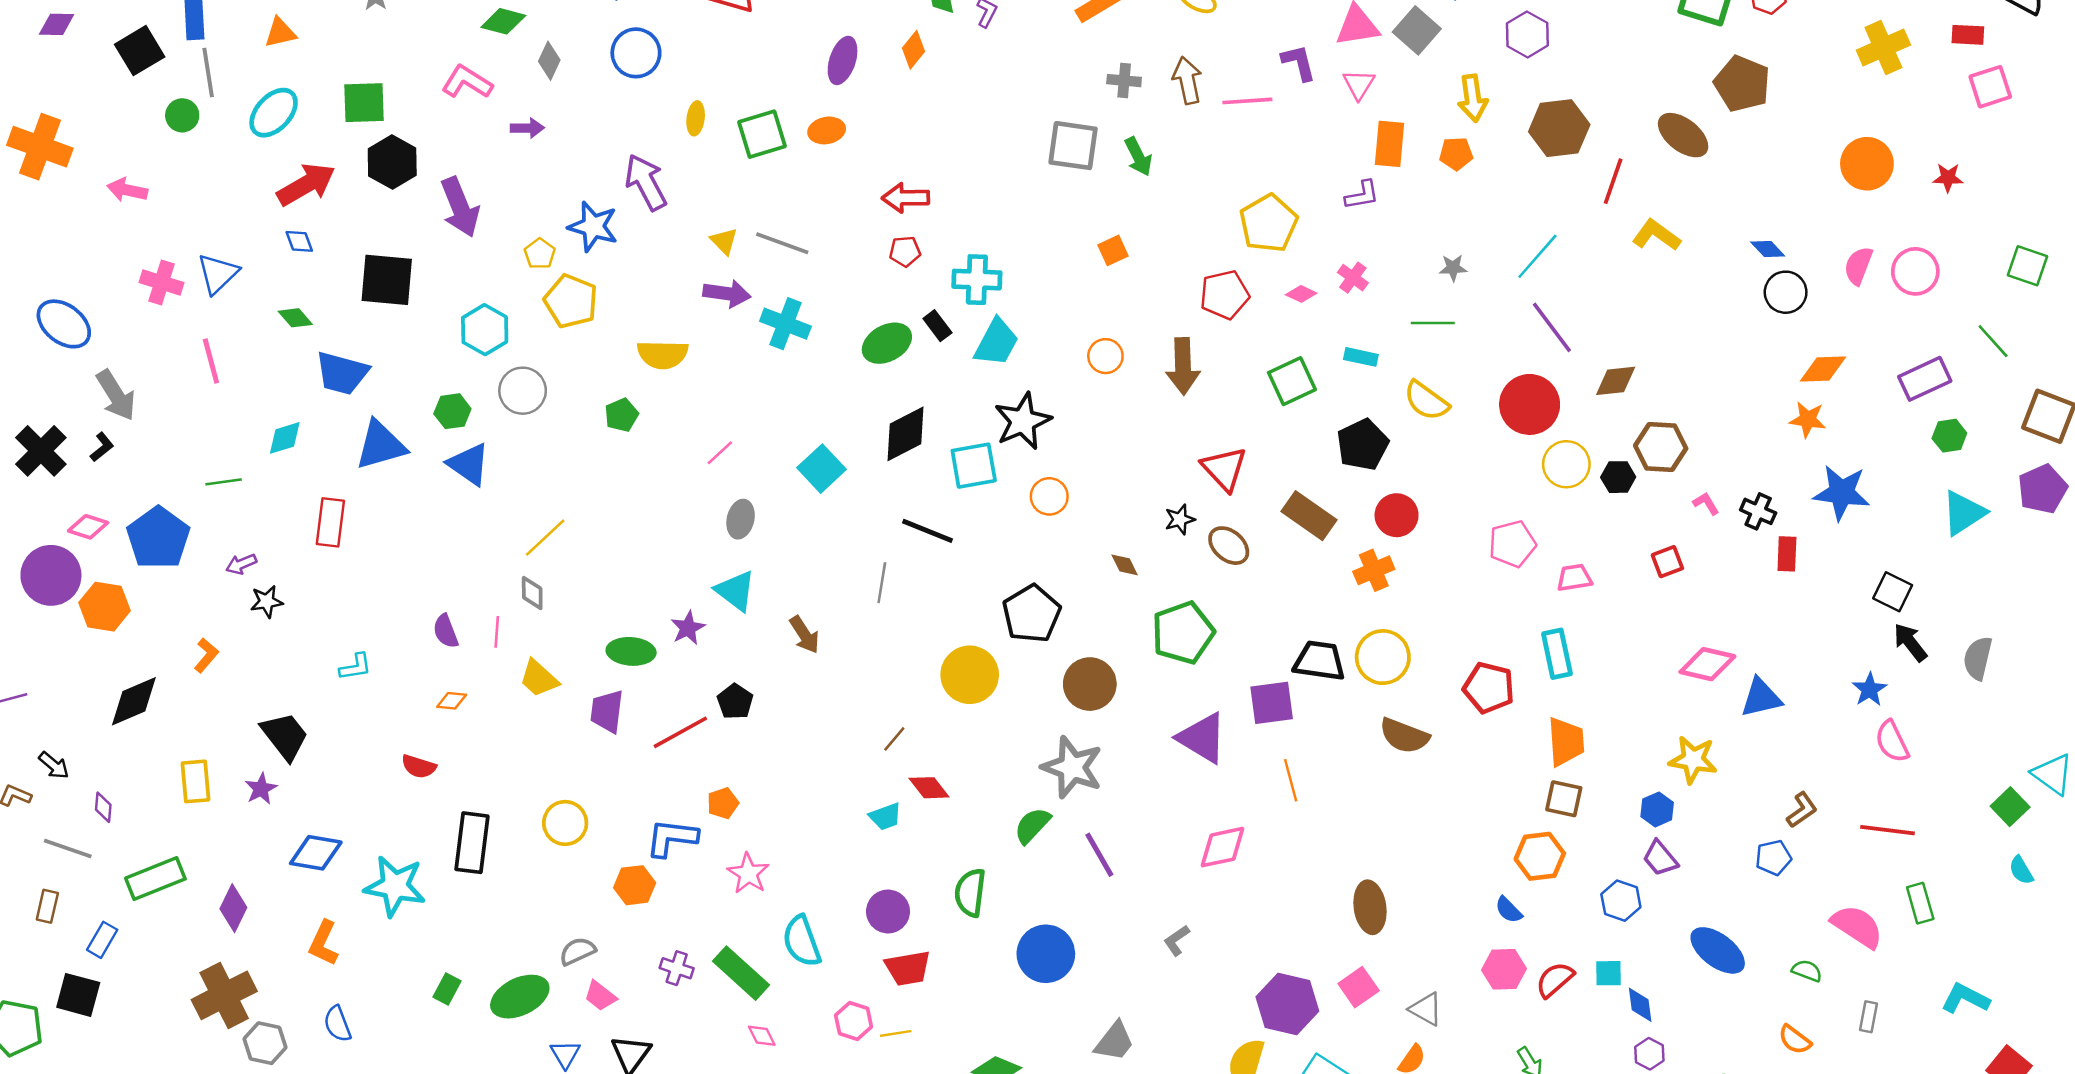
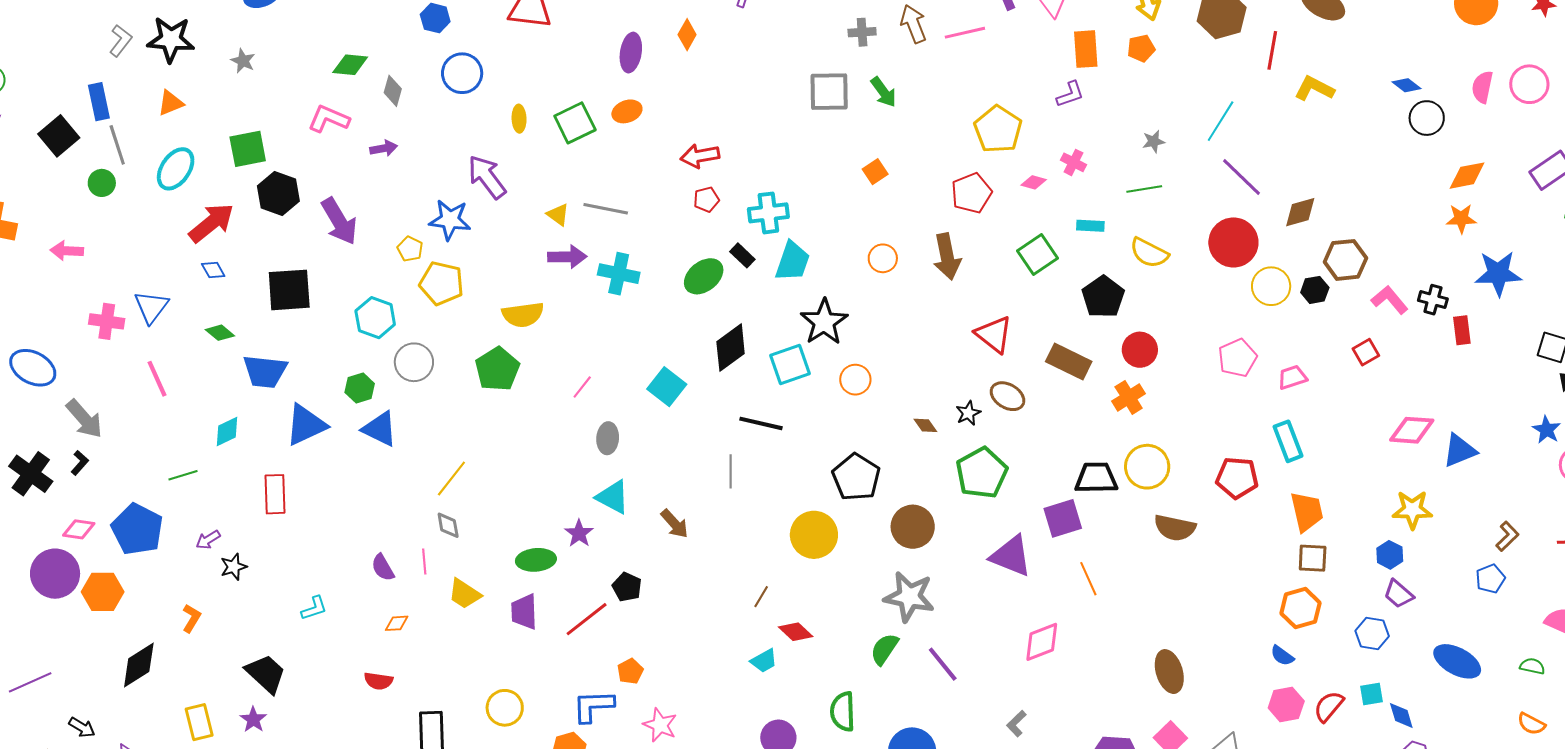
green pentagon: (621, 415) -> (497, 369), size x1.6
pink L-shape: (1706, 503) -> (1390, 300), size x1.6
black star: (1180, 519) -> (968, 413), moved

